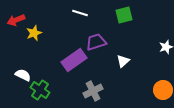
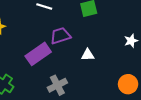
white triangle: (123, 61) -> (88, 55), turned 40

